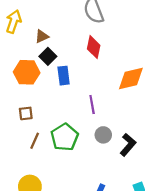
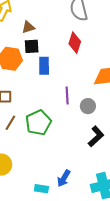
black square: (48, 56) -> (32, 46), turned 35
gray circle: (103, 135) -> (88, 106), moved

